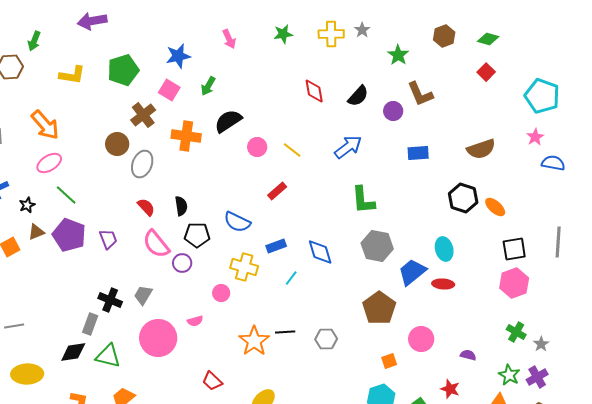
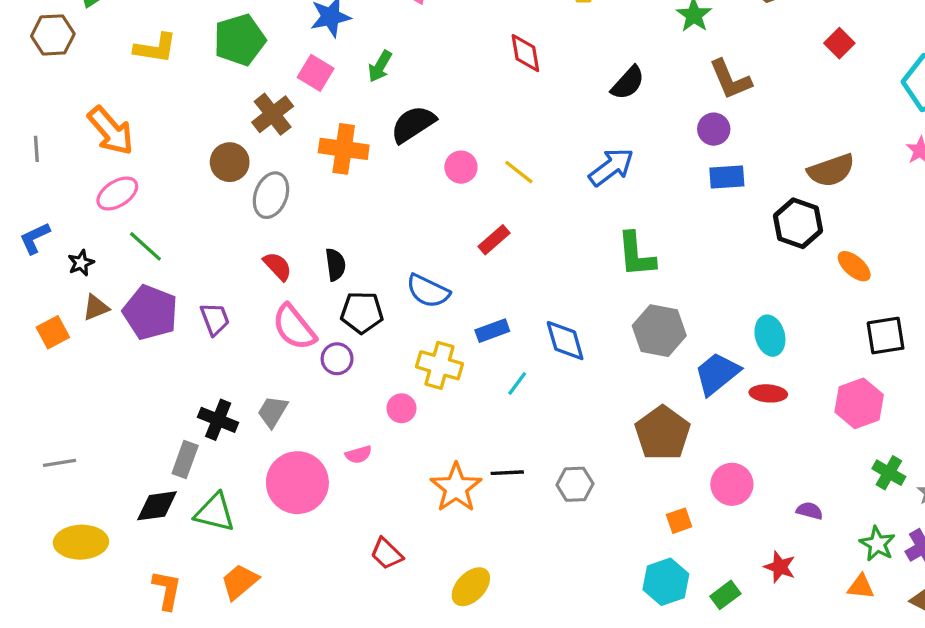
red diamond: (314, 91) -> (525, 53), moved
purple circle: (393, 111) -> (714, 129), moved
black hexagon: (463, 198) -> (798, 223), moved
pink hexagon: (514, 283) -> (859, 403), moved

